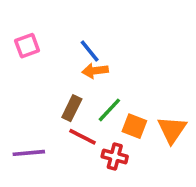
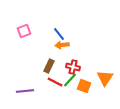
green line: (109, 110) -> (70, 80), moved
orange square: (134, 126) -> (84, 86), moved
red cross: (115, 156) -> (73, 67), moved

